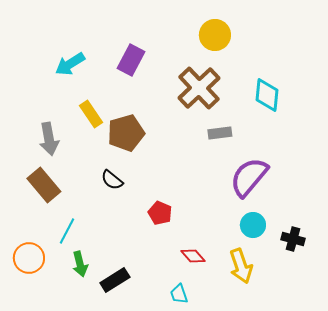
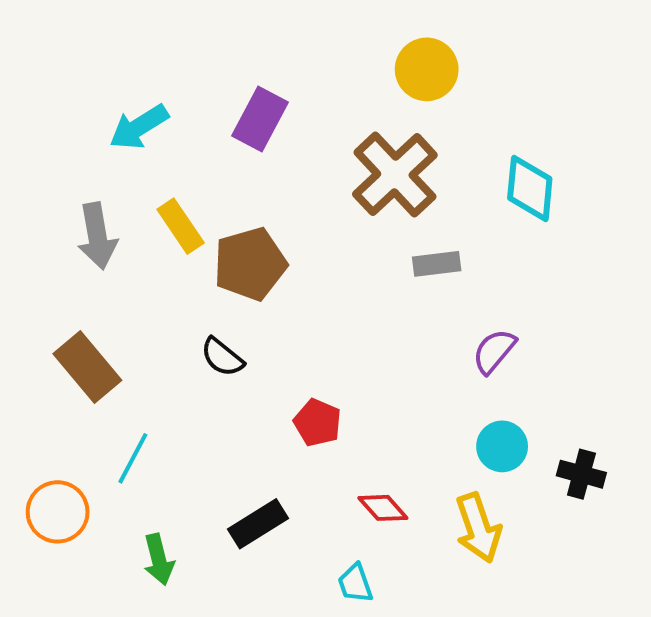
gray arrow: (49, 139) -> (97, 236), moved
purple semicircle: (249, 177) -> (494, 351), size x0.6
green arrow: (80, 264) -> (159, 560), moved
black rectangle: (115, 280) -> (258, 524), moved

